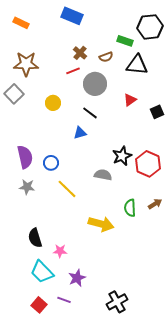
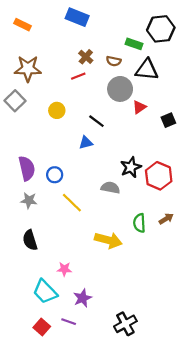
brown semicircle: (106, 57) -> (114, 61), turned 32
gray circle: (95, 84) -> (120, 89), moved
black semicircle: (35, 238) -> (30, 240), moved

